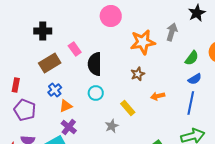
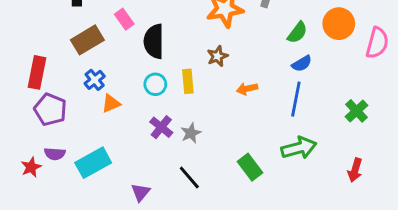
red rectangle: (16, 85) -> (37, 72), size x1.5
yellow rectangle: (128, 108) -> (188, 81), moved, turned 35
gray star: (112, 126) -> (191, 133), moved
purple cross: (69, 127) -> (161, 127), moved

